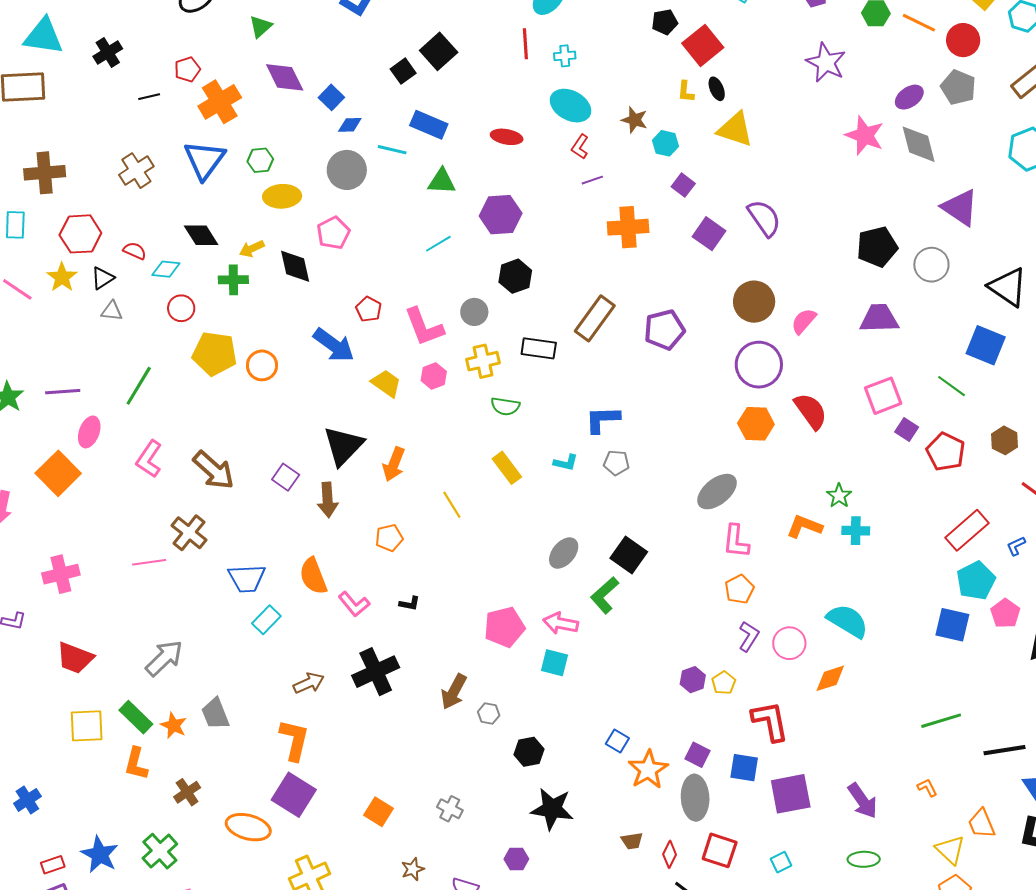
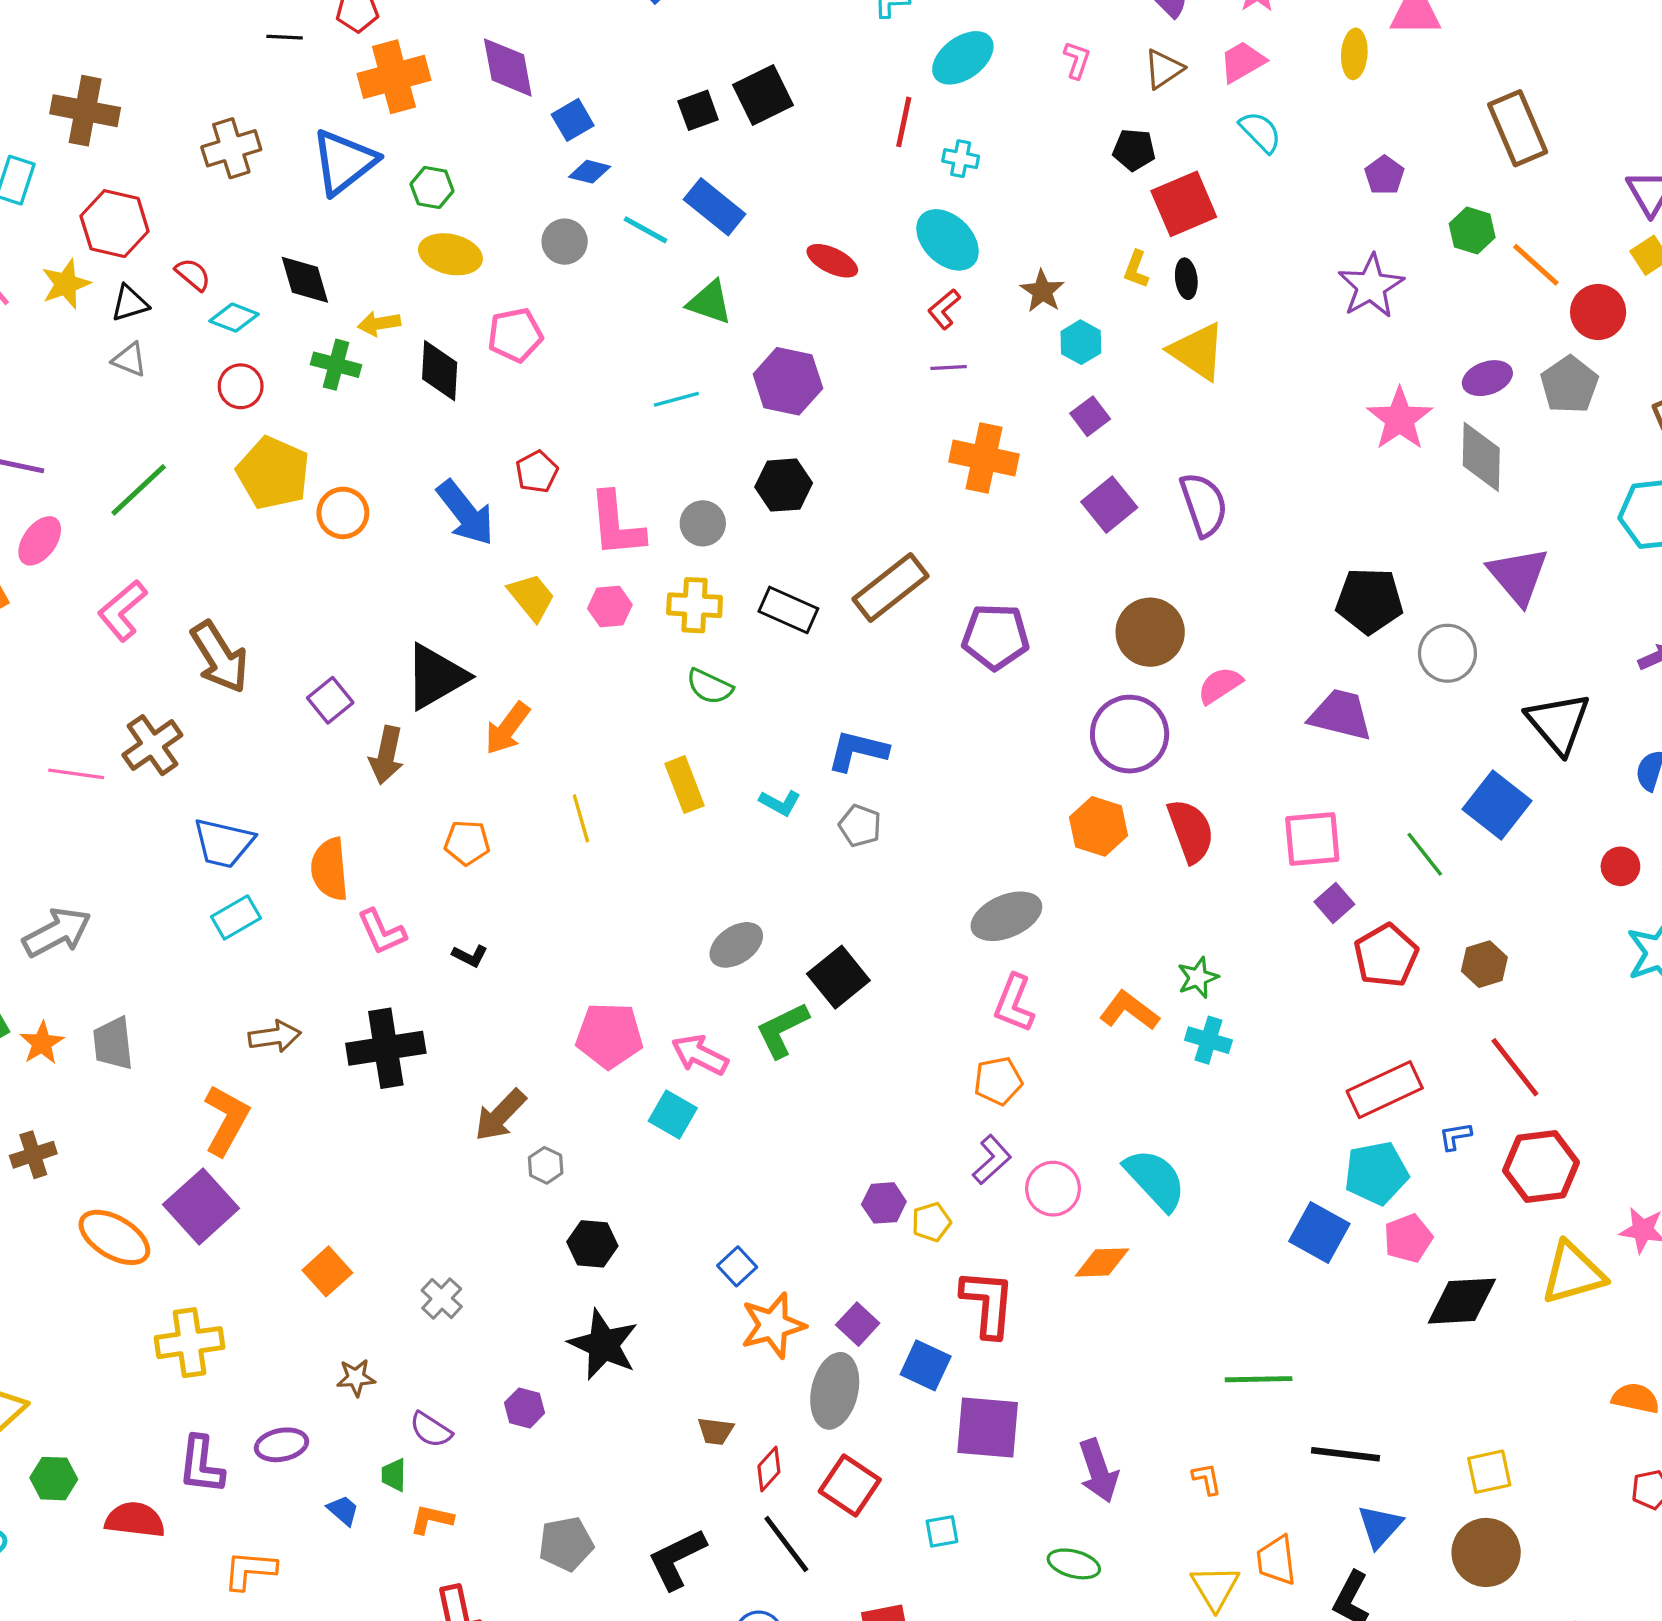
gray circle: (347, 170) -> (565, 242), size x0.7

